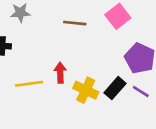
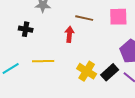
pink square: (118, 16) -> (118, 17), turned 30
red arrow: (60, 73) -> (69, 34), moved

